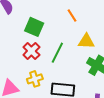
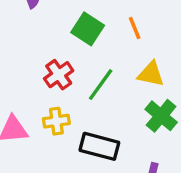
green square: (34, 27) -> (88, 29), moved

